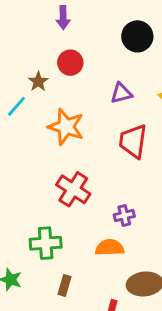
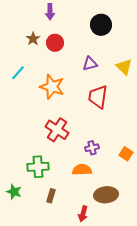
brown star: (38, 82) -> (33, 39), moved

